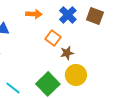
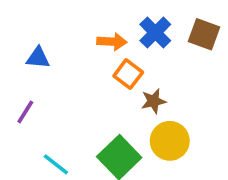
orange arrow: (34, 14) -> (112, 42), moved

